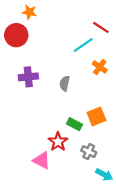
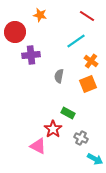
orange star: (29, 12) -> (40, 15), moved
red line: (101, 27) -> (87, 16), moved
purple cross: (28, 77) -> (31, 55), moved
orange square: (96, 116) -> (88, 84), moved

